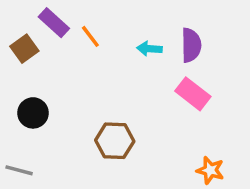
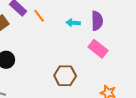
brown hexagon: (115, 141) -> (65, 76), moved

